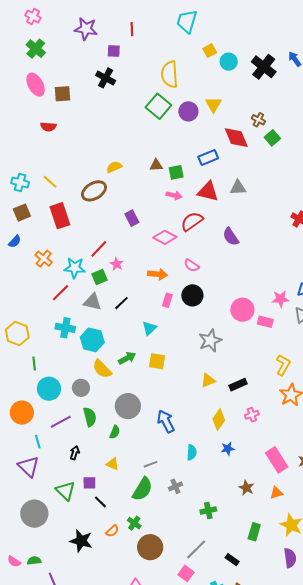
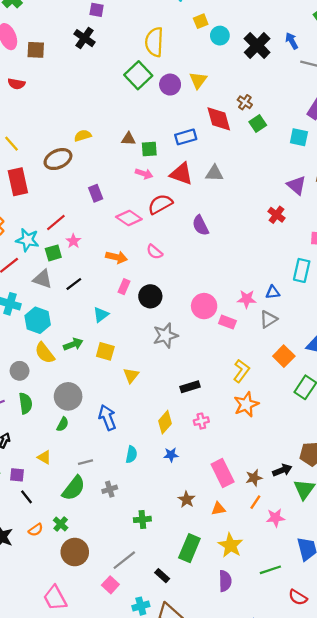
black circle: (192, 295) -> (150, 296), moved
yellow triangle: (208, 381) -> (131, 375), moved, turned -35
green semicircle: (115, 432) -> (63, 424), moved
green rectangle: (254, 532) -> (189, 548), size x1.4

